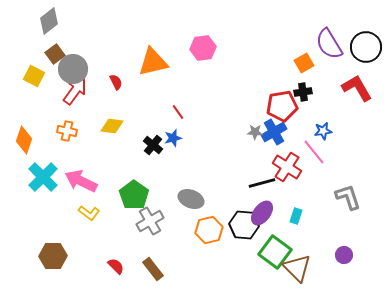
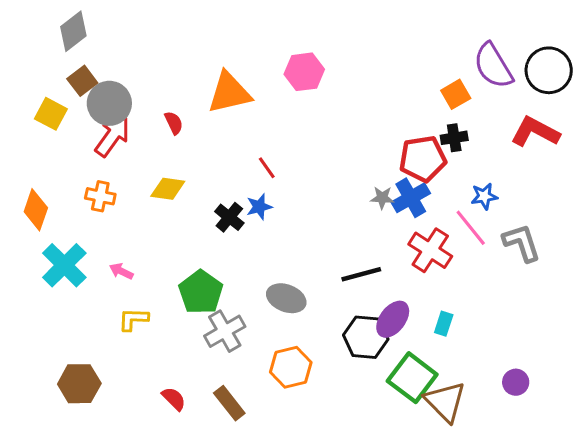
red L-shape: (357, 88) -> (535, 132), turned -32
pink arrow: (81, 181) -> (121, 271), size x0.5
black line: (262, 183) -> (361, 274), moved
gray L-shape: (348, 197) -> (522, 243), moved
yellow L-shape: (89, 213) -> (133, 319), turned 145
orange hexagon: (209, 230) -> (291, 367), moved

